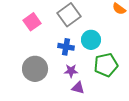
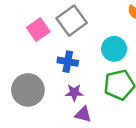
pink square: (32, 22) -> (38, 30), moved
cyan circle: (91, 40) -> (114, 49), moved

